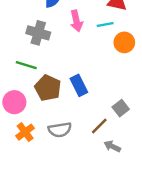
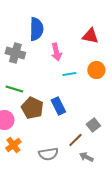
cyan line: (105, 24) -> (69, 74), moved
gray cross: (38, 33) -> (15, 53), moved
gray semicircle: (60, 130) -> (48, 154), moved

